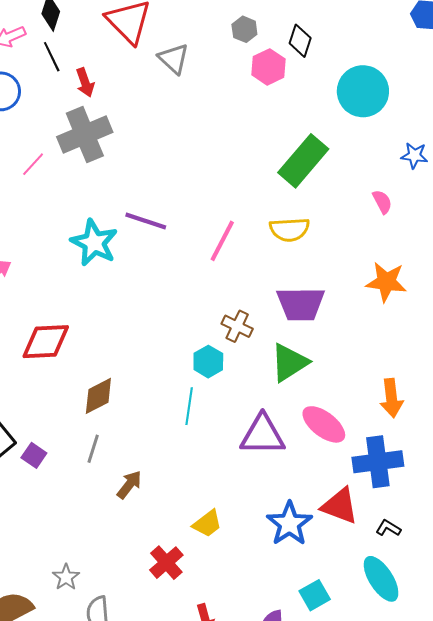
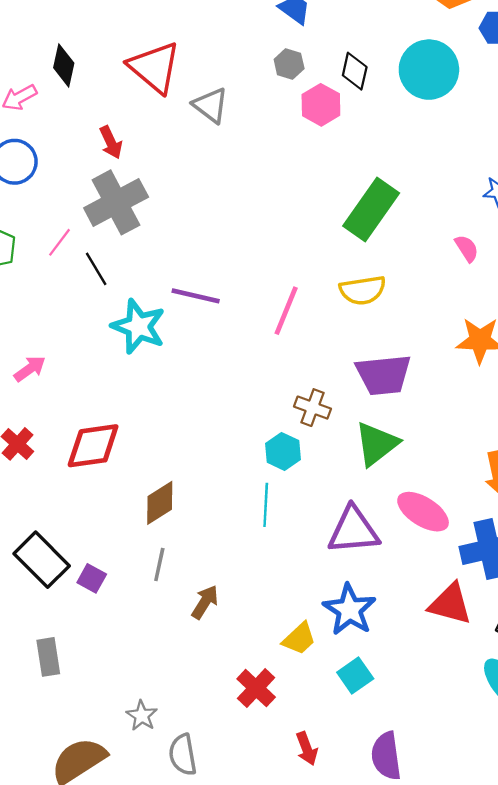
black line: (52, 57) -> (96, 269), moved
cyan circle: (363, 91) -> (429, 70), moved
blue star: (289, 524) -> (350, 610), moved
cyan square: (315, 595) -> (355, 675), moved

